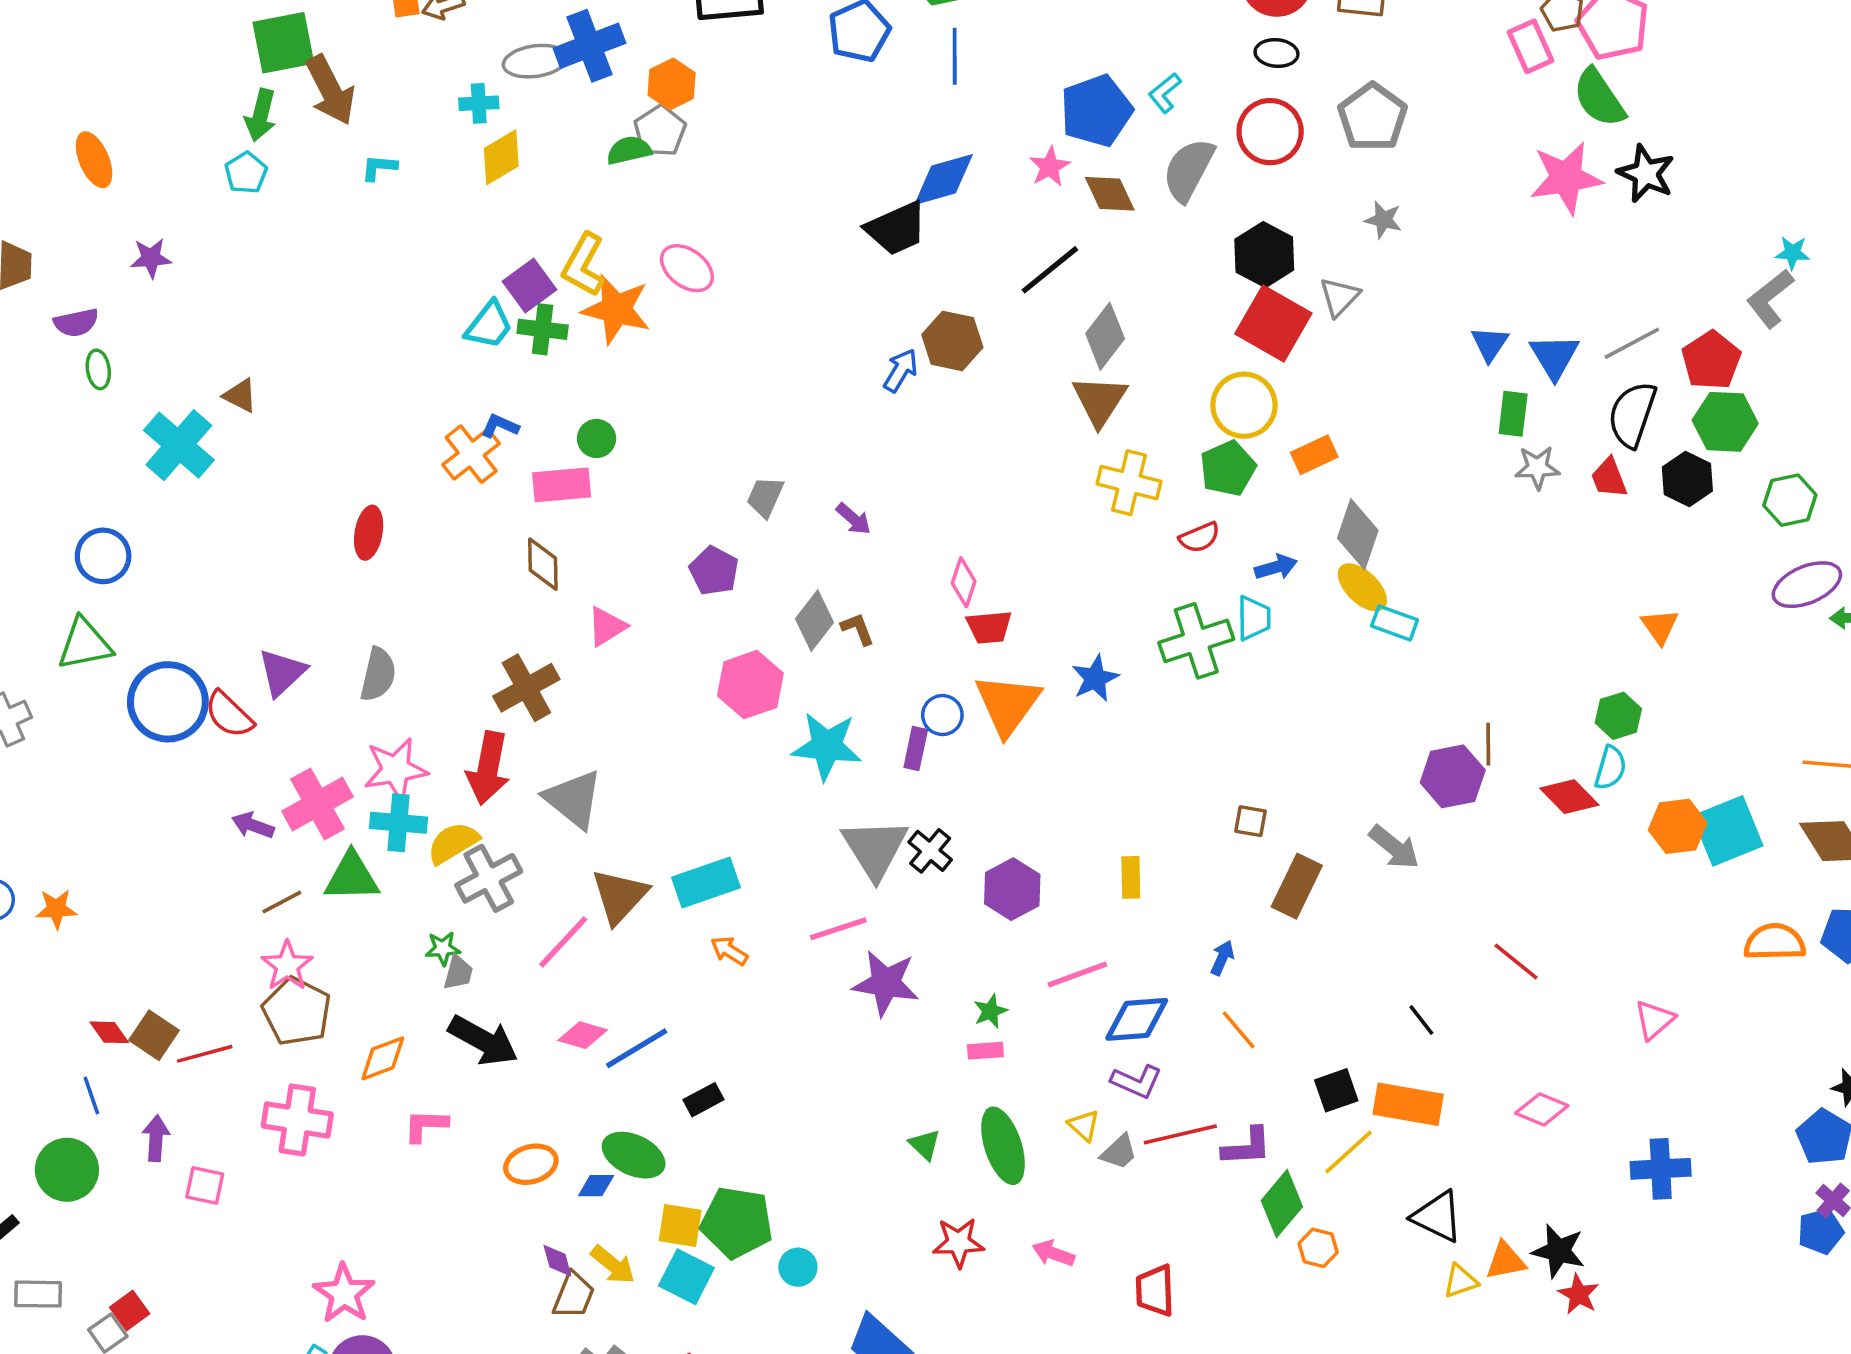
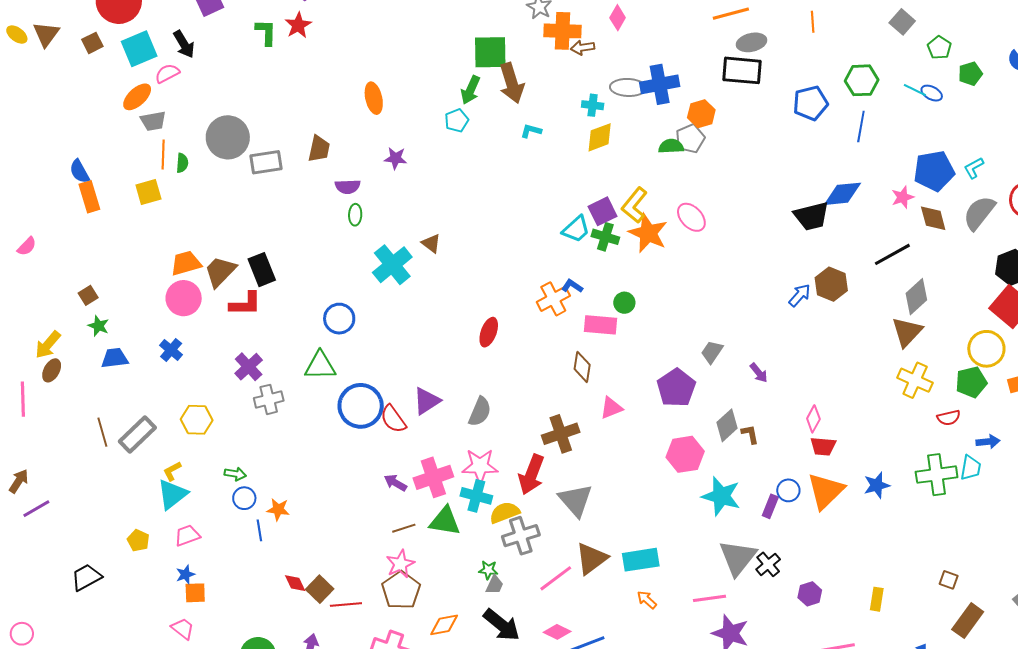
purple pentagon: (714, 571) -> (676, 388), size x1.4
purple hexagon: (1012, 889) -> (810, 594), size x0.7
blue line: (91, 1096) -> (259, 530), moved

